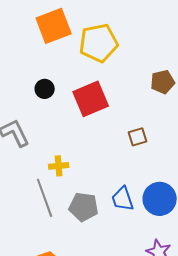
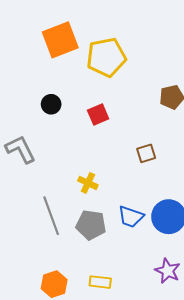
red square: (91, 99) -> (98, 114), size x0.6
yellow cross: (59, 166) -> (88, 183), moved, turned 30
blue trapezoid: (123, 199) -> (131, 217), turned -52

